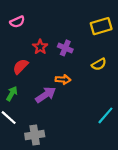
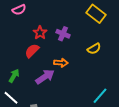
yellow rectangle: (101, 26) -> (96, 14), turned 54
red semicircle: (21, 66) -> (32, 51), moved

